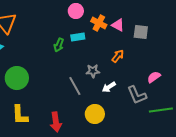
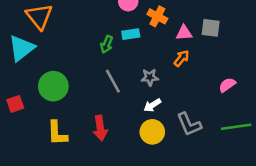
pink triangle: (118, 25) -> (184, 33), moved, turned -32
gray line: (75, 86) -> (113, 81), moved
white arrow: (109, 87) -> (152, 105), moved
gray L-shape: (137, 95) -> (189, 124), moved
red arrow: (56, 122) -> (100, 128), moved

